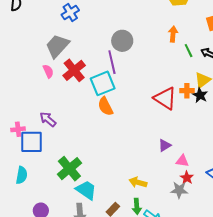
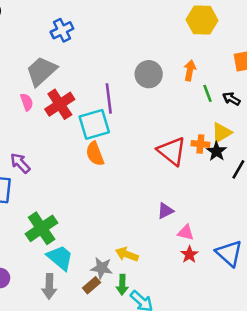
gray circle: (122, 41) -> (149, 74), moved
gray star: (179, 190) -> (102, 268), moved

